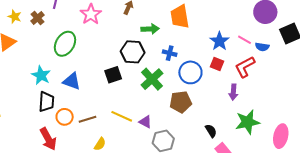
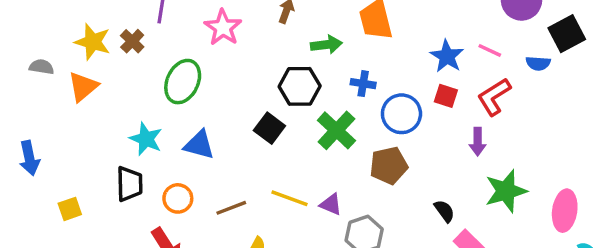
yellow star: (15, 17) -> (93, 42), size x1.5
blue semicircle: (262, 47) -> (538, 63), moved
black square: (113, 75) -> (269, 128), turned -30
black trapezoid: (46, 102) -> (129, 184), moved
orange circle: (65, 117) -> (178, 198), moved

